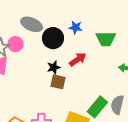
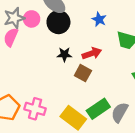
black circle: (53, 38) -> (58, 22), moved
brown square: (58, 82) -> (83, 73), moved

